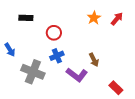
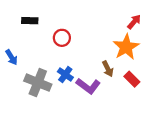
orange star: (94, 18) -> (126, 47), moved, size x1.6
blue cross: (57, 56) -> (65, 75), moved, turned -32
red rectangle: (116, 88) -> (132, 79), moved

